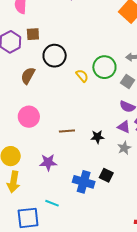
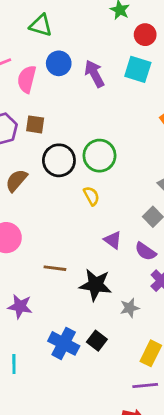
green circle: (104, 67) -> (99, 156), moved
purple triangle: (124, 127) -> (113, 240), moved
black star: (97, 137) -> (96, 285), size x1.6
cyan line: (52, 203) -> (14, 364), turned 56

